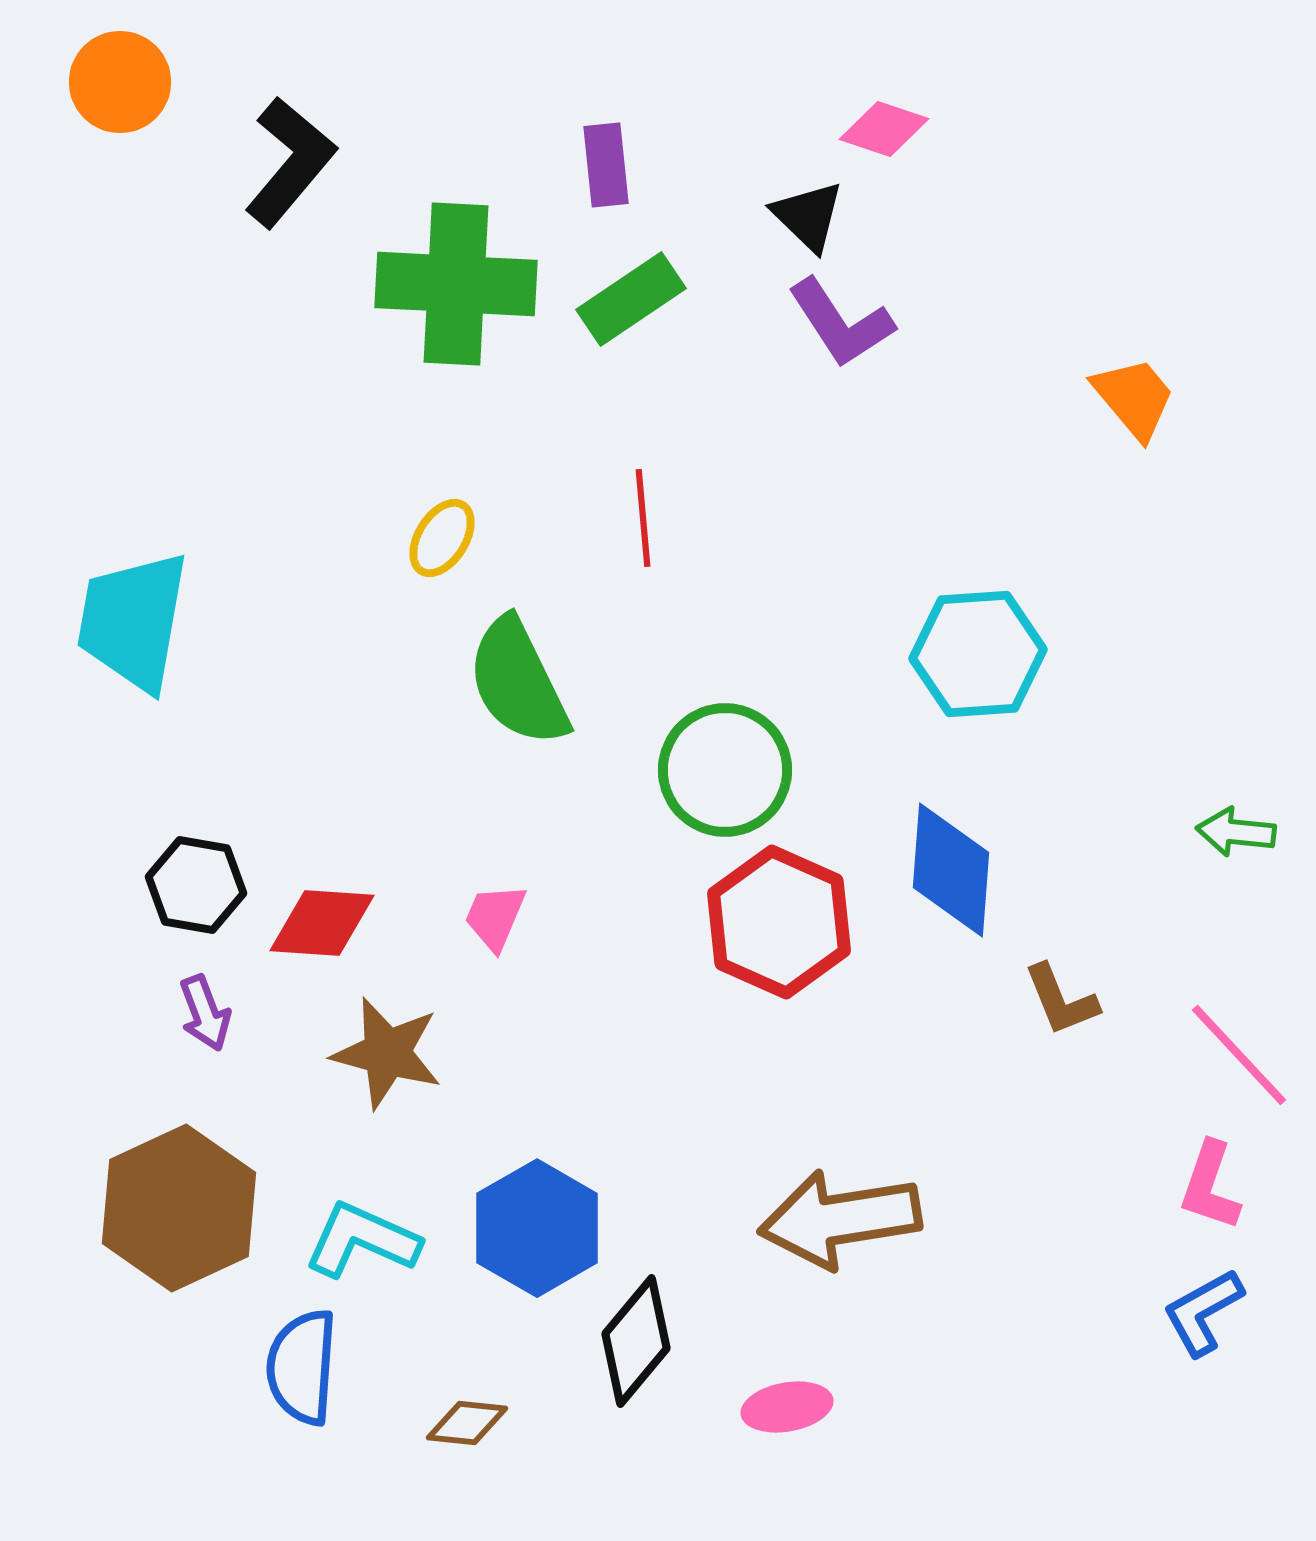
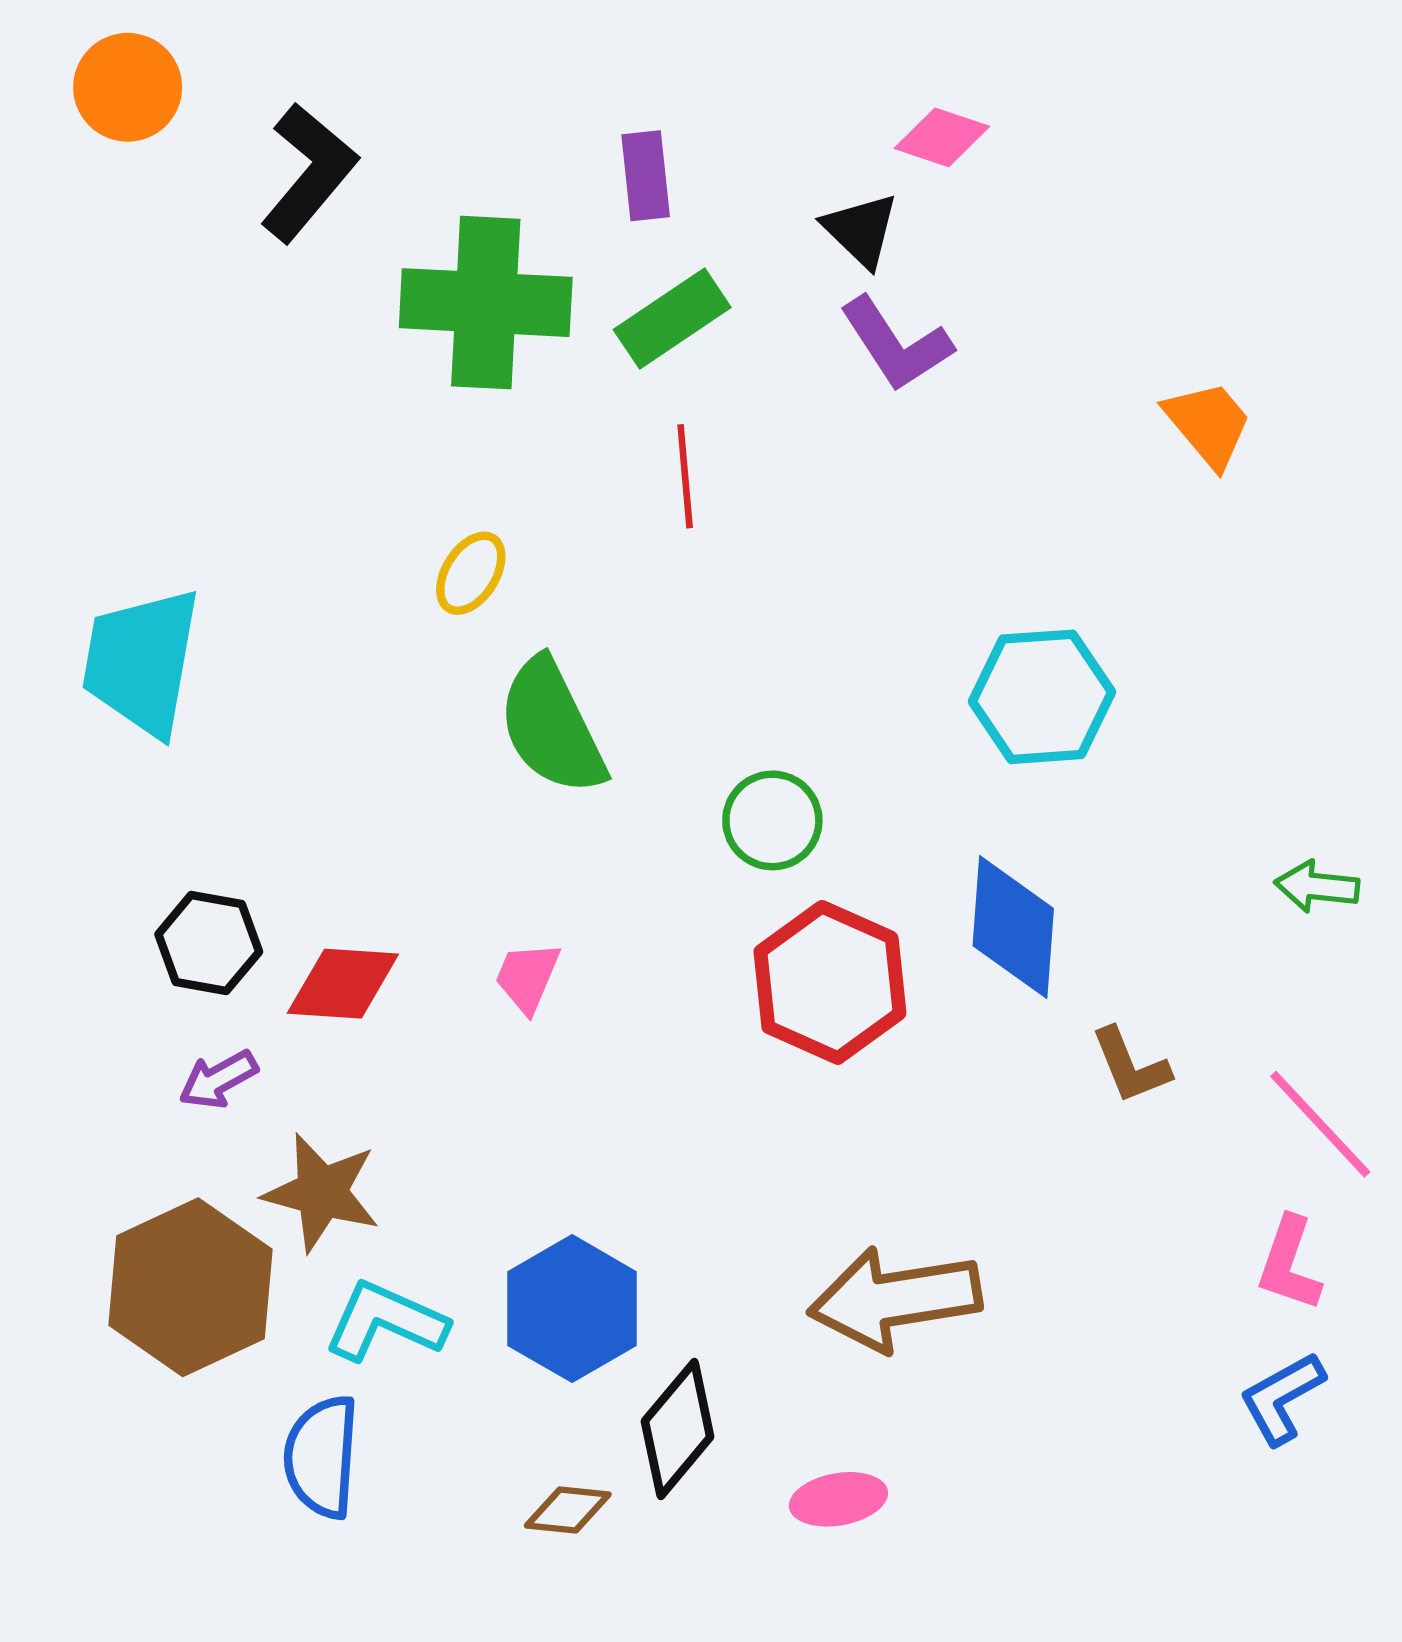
red line: (643, 518) -> (685, 476), moved
green circle: (725, 770) -> (772, 820), size x0.7
purple arrow: (205, 1013) -> (218, 1079), turned 82
brown star: (387, 1053) -> (322, 1192), moved
brown diamond: (467, 1423) -> (568, 1510), moved

